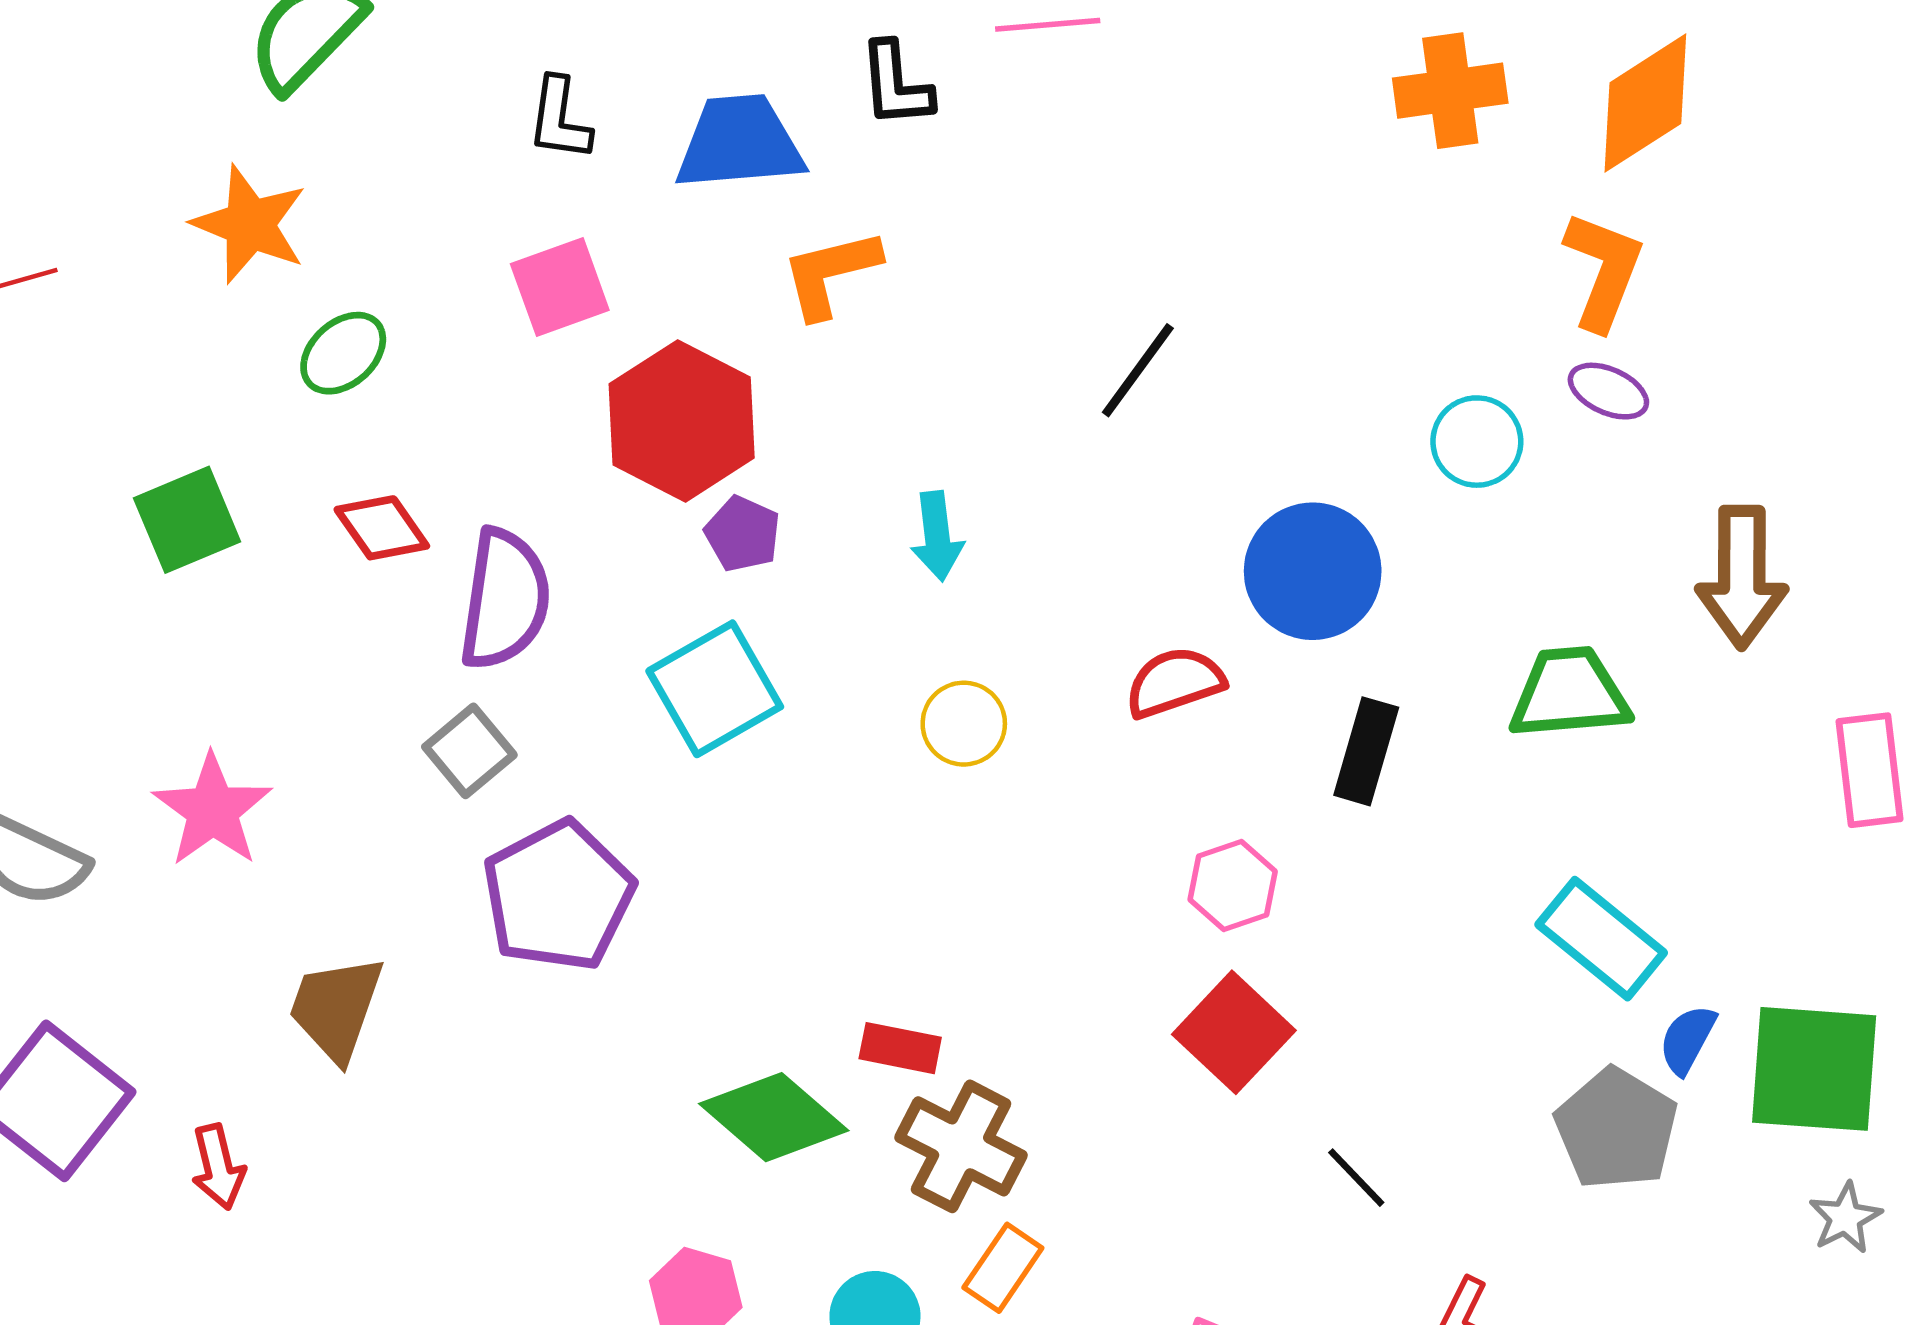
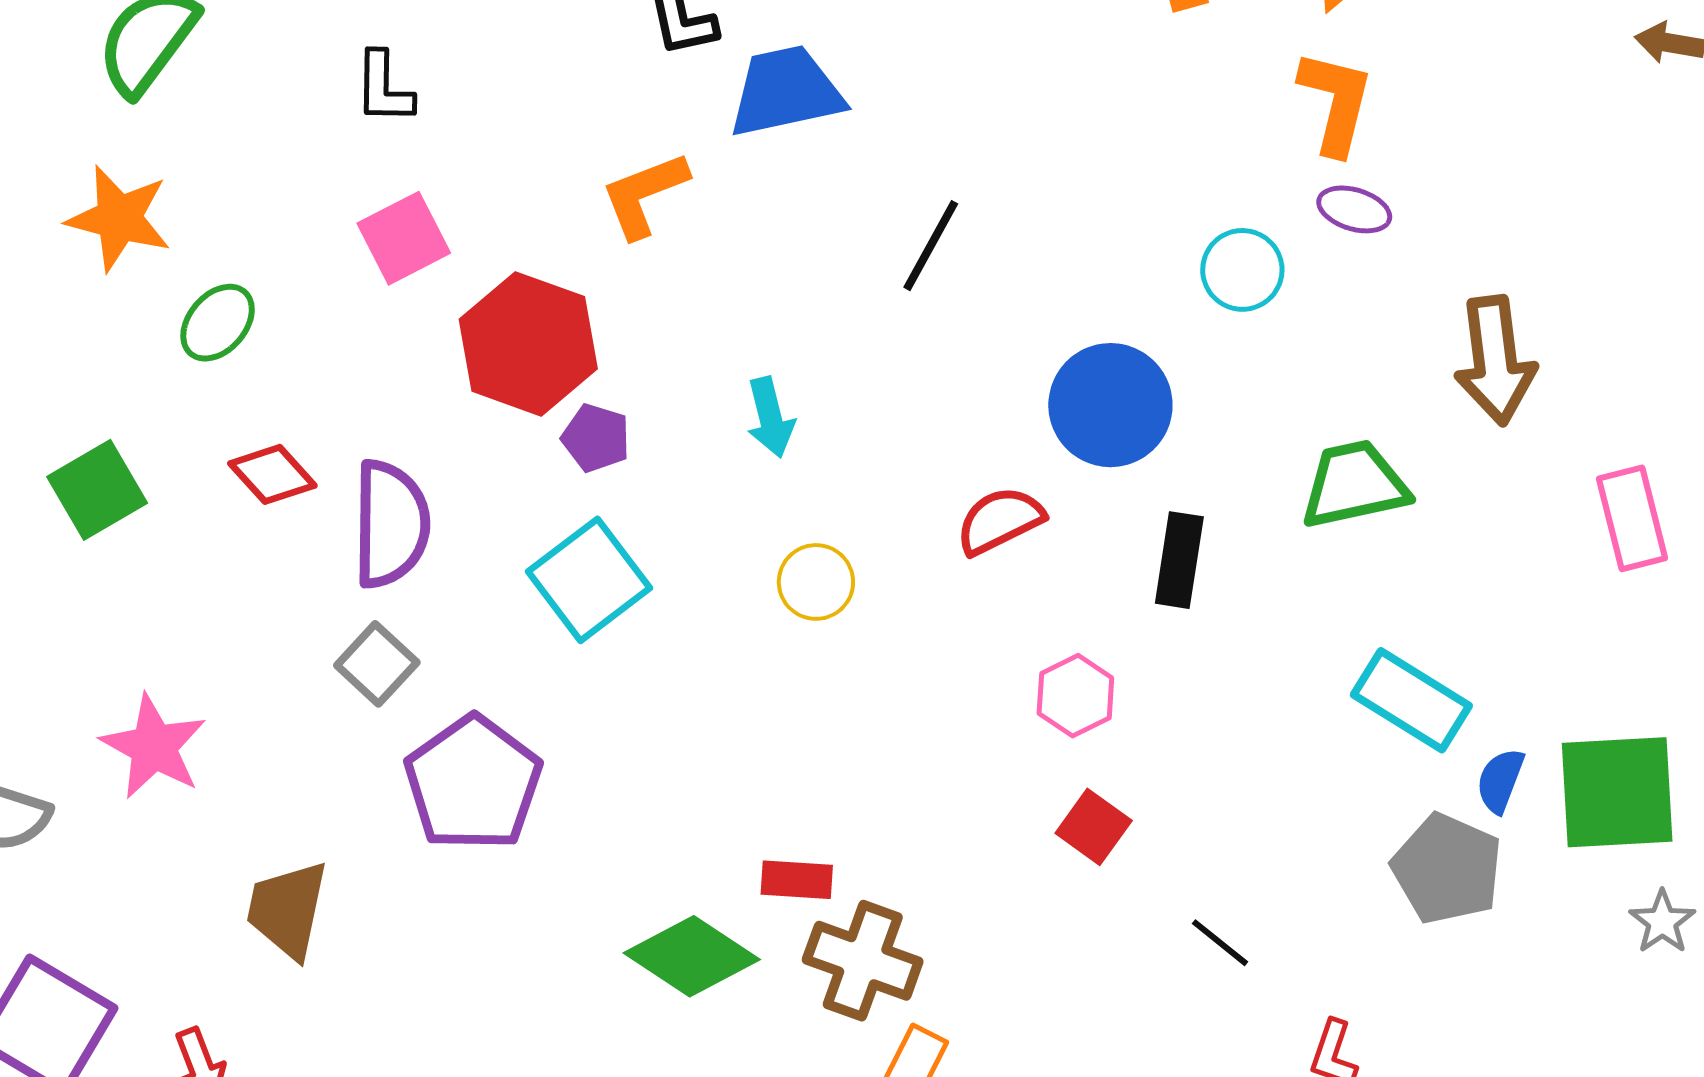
blue trapezoid: (740, 143) -> (786, 92), moved
red square: (1234, 1032) -> (1094, 827), size x0.7

